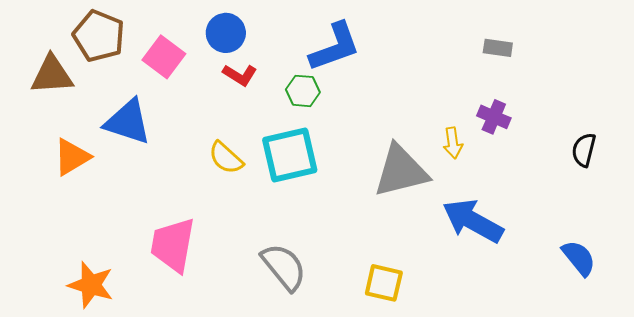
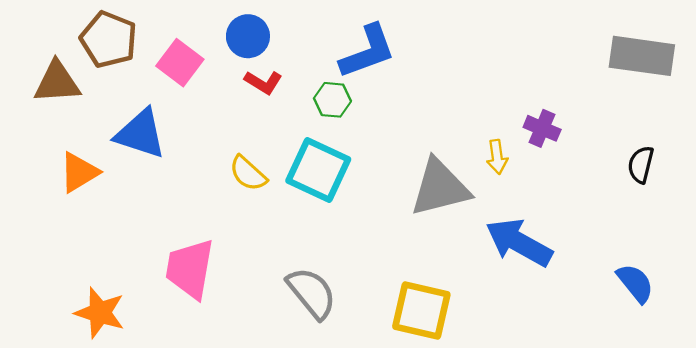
gray rectangle: (498, 48) -> (642, 56), moved, size x2.0
cyan square: (290, 155) -> (318, 170), turned 38
yellow square: (384, 283) -> (421, 311), size x1.4

